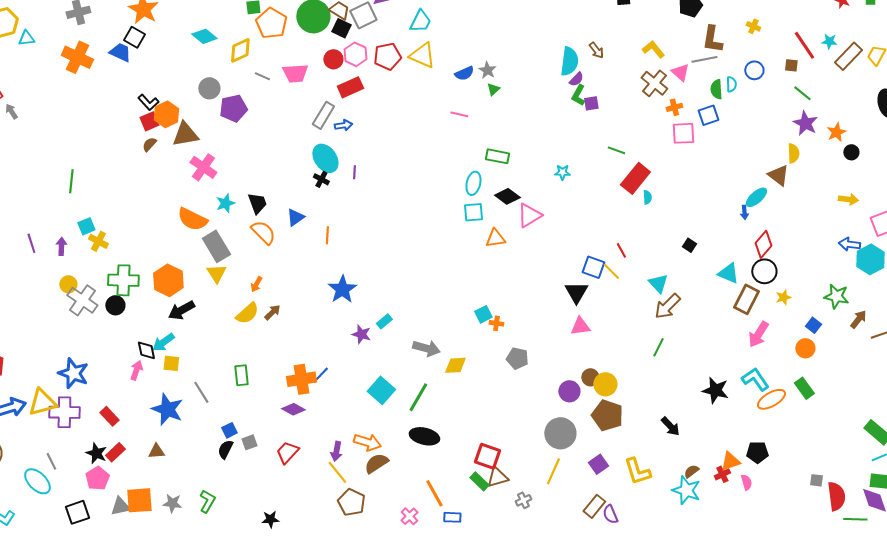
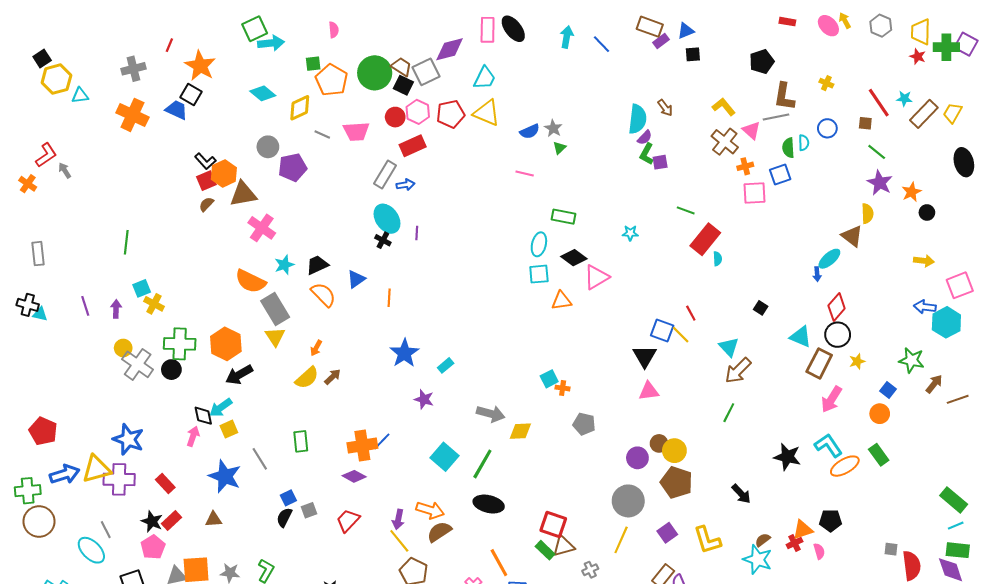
black trapezoid: (257, 203) -> (317, 265), turned -95
cyan rectangle: (384, 321) -> (446, 365), moved
yellow square: (171, 363) -> (229, 429), turned -30

